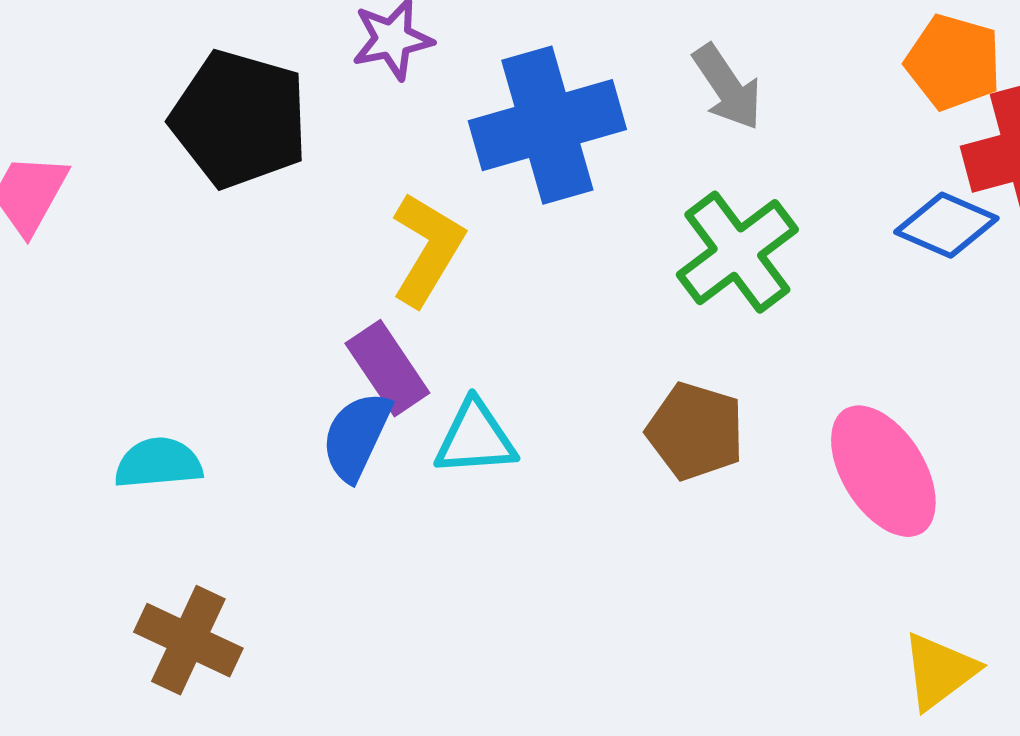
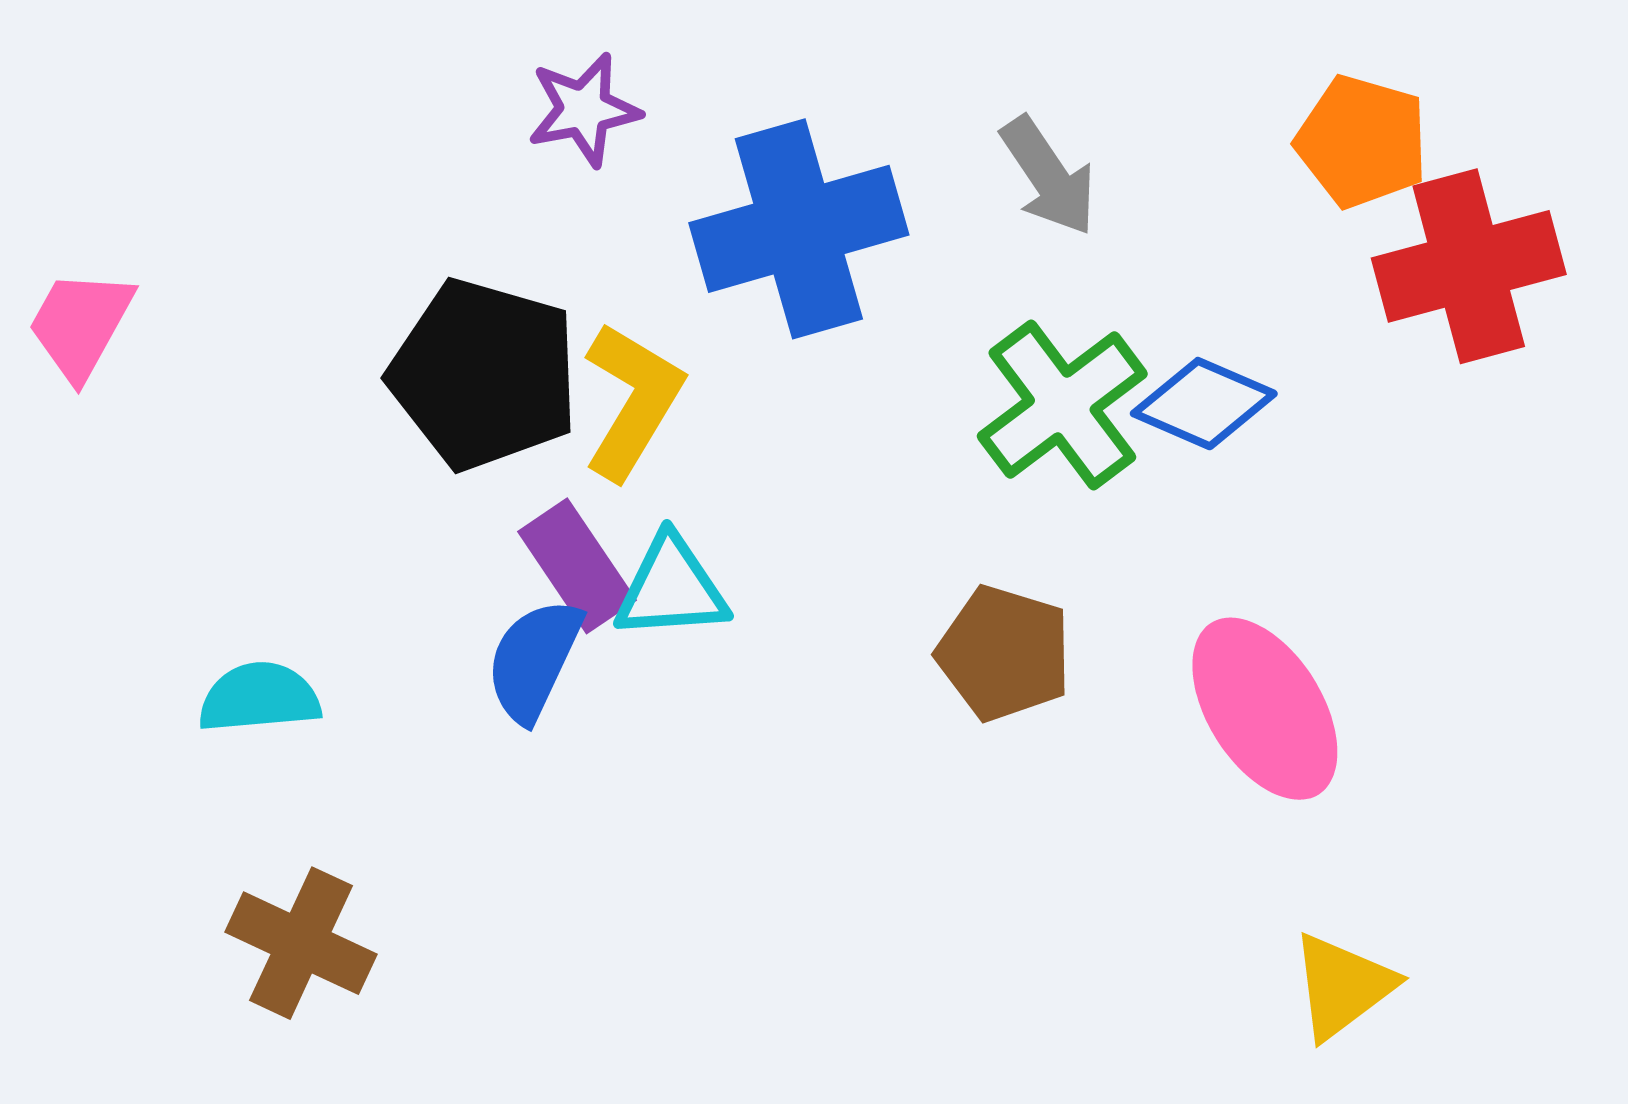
black pentagon: (239, 119) -> (484, 374), moved
blue diamond: (946, 225) -> (1204, 404), moved
cyan triangle: (475, 438) -> (671, 588), moved

